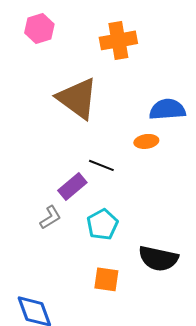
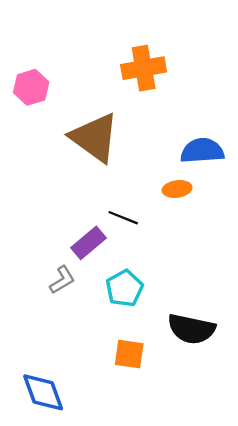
pink hexagon: (39, 28) -> (31, 87), moved

